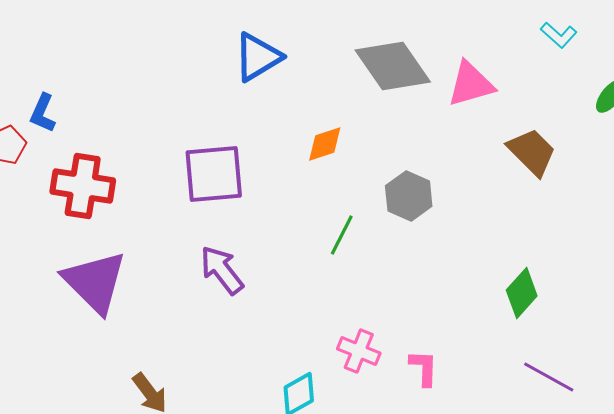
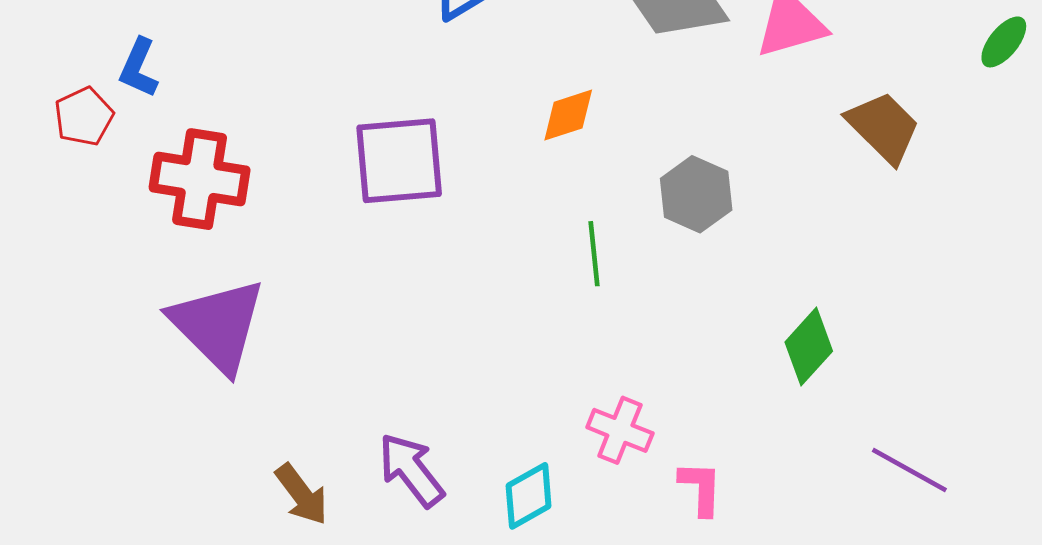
green line: (342, 235) -> (594, 254), turned -33
purple arrow: (222, 270) -> (411, 470), moved
green diamond: (522, 293) -> (809, 347), moved
pink L-shape: (424, 368) -> (701, 488), moved

